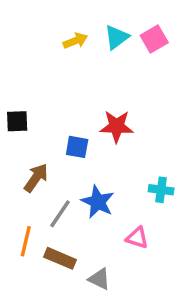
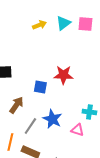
pink square: (154, 39) -> (85, 24), turned 35
pink triangle: (137, 238) -> (77, 130), moved

